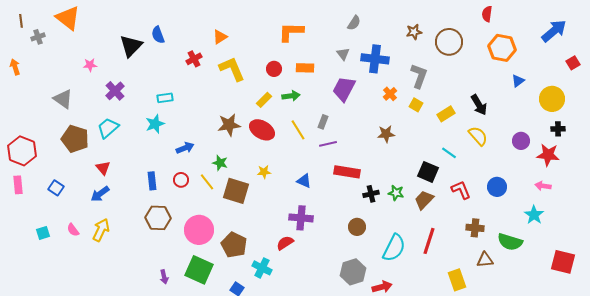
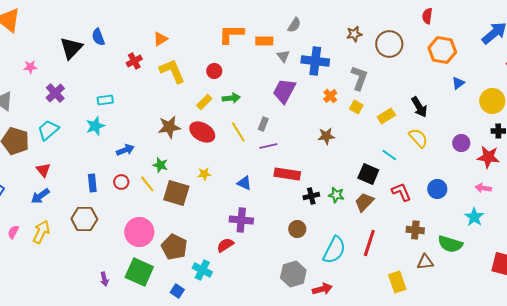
orange rectangle: (305, 68) -> (264, 41), moved
brown hexagon: (158, 218) -> (84, 219), moved
pink semicircle: (73, 230) -> (13, 232), turned 64

